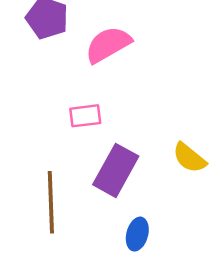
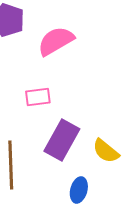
yellow semicircle: (189, 158) -> (106, 151), moved

